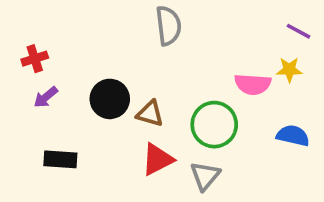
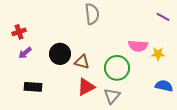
yellow star: (289, 70) -> (158, 54), moved
blue semicircle: (293, 136) -> (164, 86), moved

